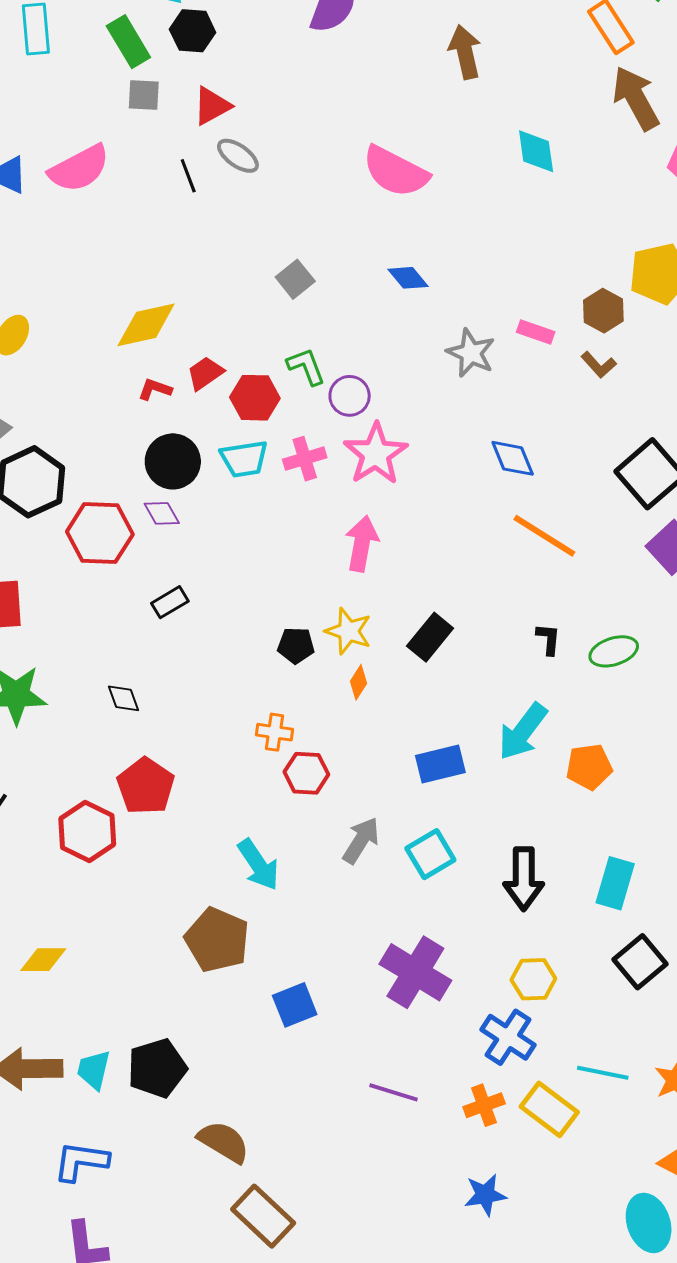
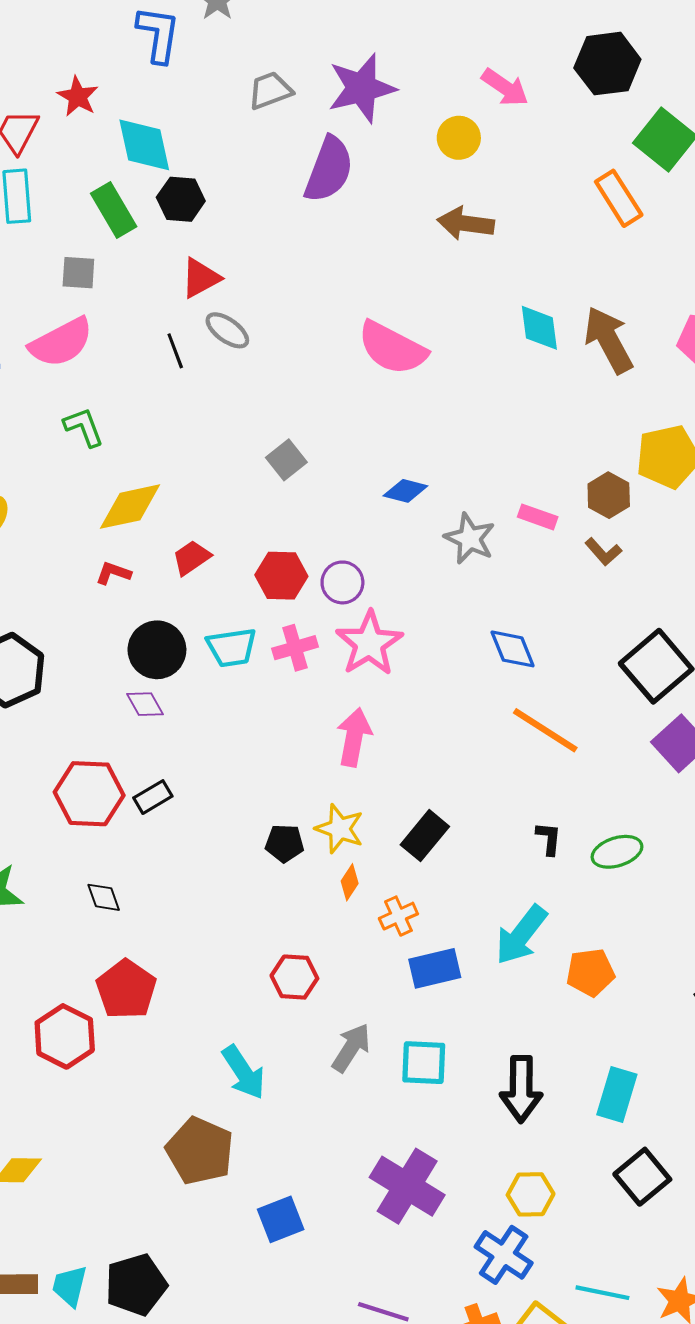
brown arrow: (465, 52) -> (466, 223), turned -70
gray square: (144, 95) -> (78, 273), moved
brown arrow: (636, 98) -> (609, 340), moved
blue diamond: (408, 278) -> (405, 491), moved, turned -36
green L-shape: (306, 366) -> (84, 427), moved
red L-shape: (155, 389) -> (113, 573), moved
red hexagon: (255, 398) -> (281, 576), moved
red hexagon: (100, 533) -> (89, 794), moved
orange cross: (274, 732) -> (398, 916), moved, turned -33
cyan square: (430, 854) -> (424, 1063), turned 33

